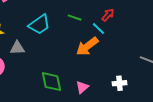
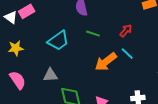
cyan line: (98, 29) -> (127, 54), moved
gray triangle: (17, 48) -> (50, 75), moved

